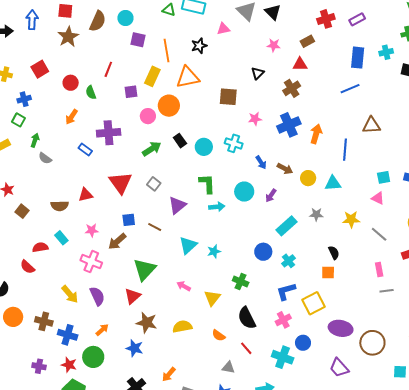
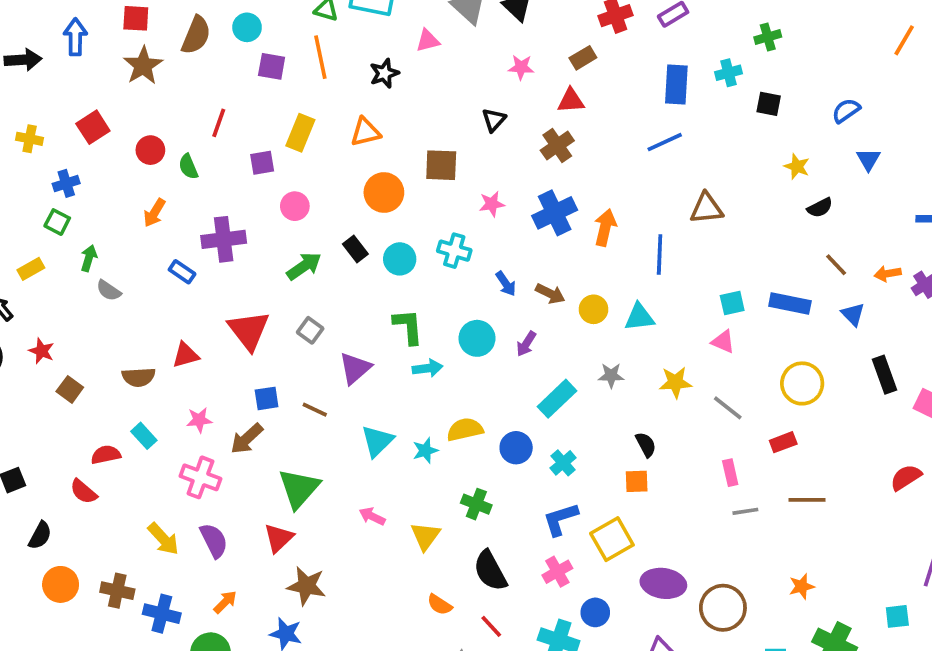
orange line: (166, 51) -> (320, 57), moved
orange triangle: (188, 77) -> (365, 132), size x0.7
orange circle: (169, 106) -> (384, 192), moved
yellow semicircle: (182, 327) -> (465, 430), moved

